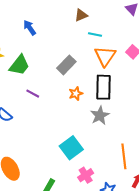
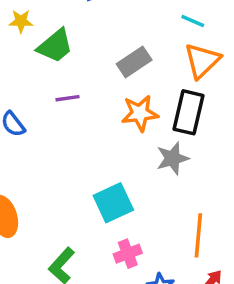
purple line: (33, 94) -> (68, 98), turned -48
orange star: (76, 94) -> (140, 113), size x1.5

